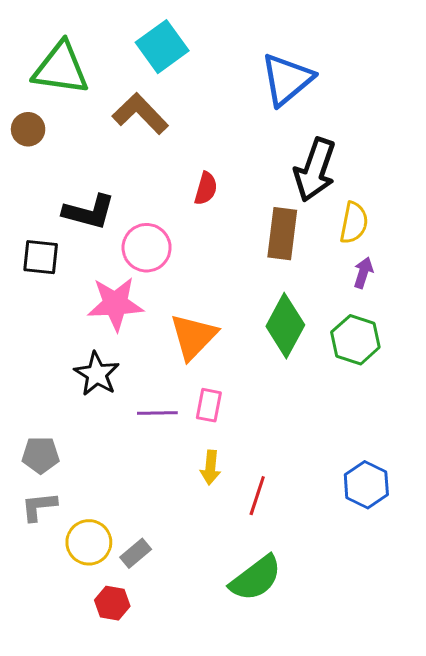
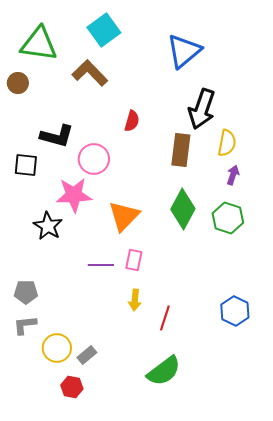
black star: (97, 374) -> (48, 226), moved

